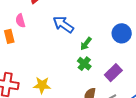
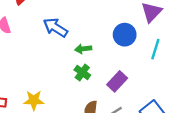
green arrow: (86, 44) -> (83, 49), turned 48

